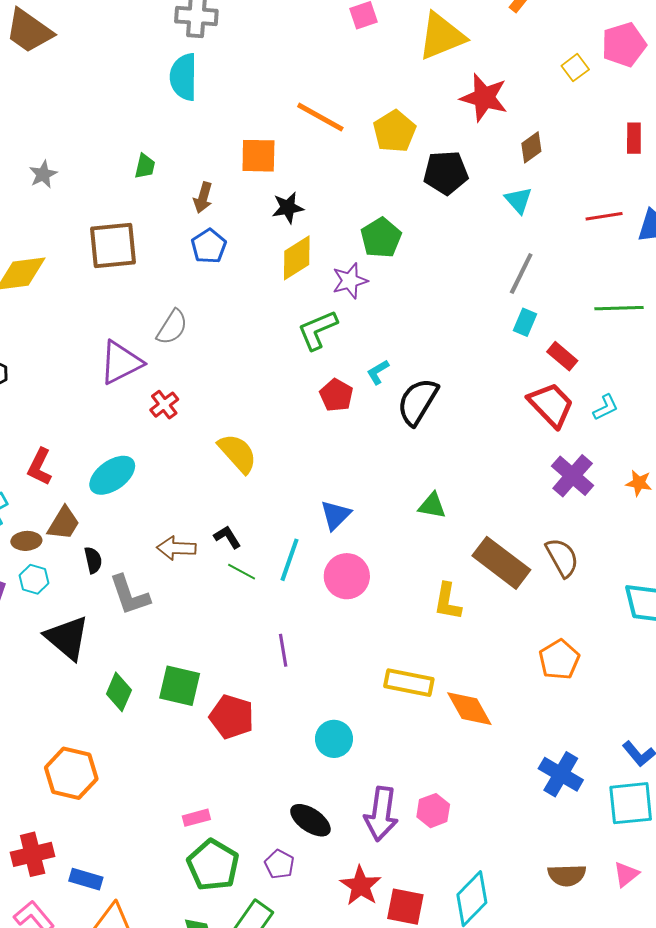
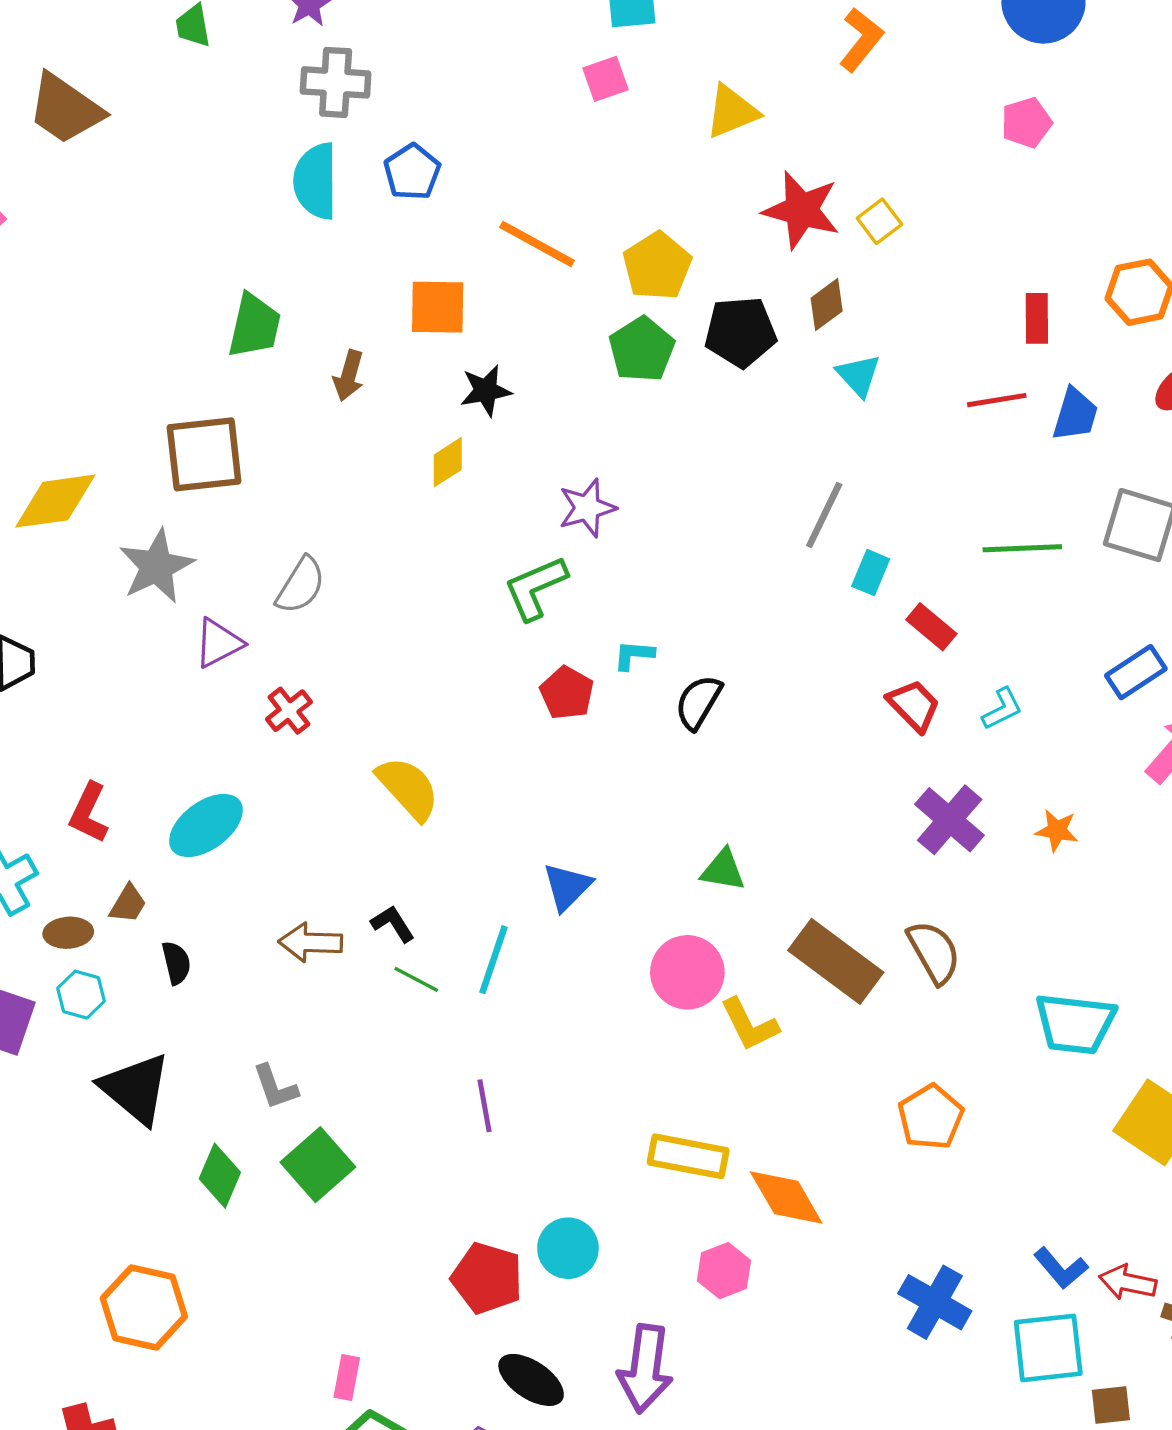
yellow triangle: (442, 36) -> (732, 111), size x0.7
pink pentagon: (624, 45) -> (1026, 123), size x0.7
yellow square: (575, 68) -> (879, 221), moved
red rectangle: (634, 138) -> (1037, 318), moved
brown diamond: (531, 147) -> (827, 305), moved
green trapezoid: (145, 166) -> (254, 326), size x1.6
gray star: (43, 174) -> (156, 566), moved, size x1.6
green pentagon: (381, 238) -> (642, 349), moved
blue pentagon: (209, 246) -> (412, 172), moved
yellow diamond: (297, 258) -> (448, 462), moved, size x0.7
gray line: (521, 273) -> (824, 515), moved
purple triangle: (121, 362) -> (218, 643), size x0.7
cyan L-shape: (378, 372) -> (634, 655), turned 36
black semicircle: (418, 402) -> (698, 702), size x0.7
red trapezoid: (551, 405) -> (914, 705), size x0.7
brown trapezoid: (64, 523) -> (128, 904), size x0.7
pink circle: (347, 576) -> (687, 972), moved
gray L-shape: (130, 595) -> (275, 1087), moved, size x0.7
yellow L-shape: (448, 601) -> (749, 1025), turned -36
green square: (180, 686) -> (318, 1165), turned 36
red pentagon: (232, 717) -> (487, 1278), moved
pink hexagon: (433, 811) -> (724, 1271), moved
pink rectangle: (196, 818) -> (347, 1378), turned -64

